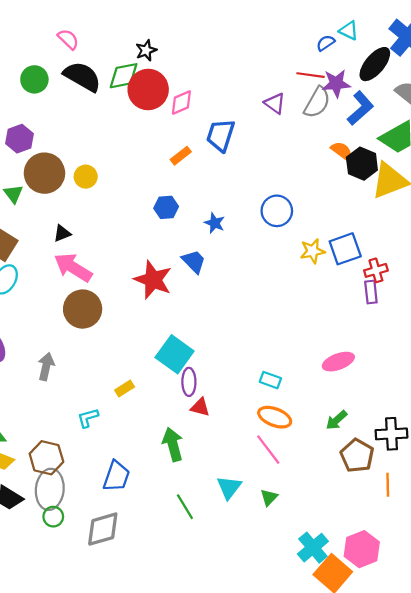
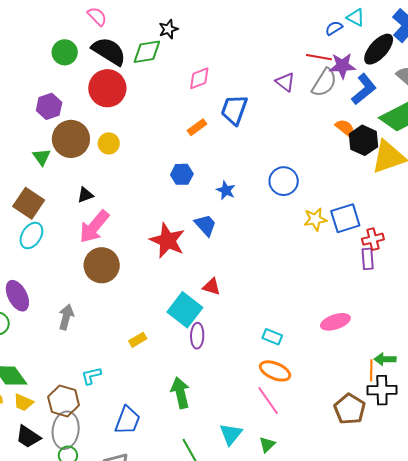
red circle: (148, 89) -> (107, 88), moved
pink arrow: (73, 267) -> (94, 227), turned -84
red triangle: (200, 407) -> (211, 287), moved
cyan L-shape: (88, 418) -> (91, 376), moved
green arrow: (337, 420) -> (385, 359), moved, turned 40
orange line: (388, 485) -> (371, 370), moved

